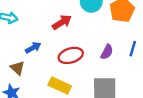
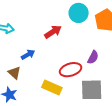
red ellipse: (71, 55) -> (71, 70), moved

